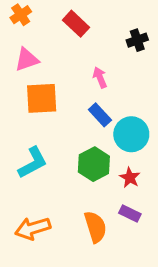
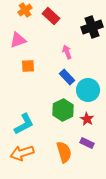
orange cross: (21, 15) -> (25, 10), moved
black cross: (137, 40) -> (92, 27), size x1.5
orange square: (42, 98) -> (28, 66), size x0.6
cyan L-shape: (33, 163) -> (24, 124), moved

